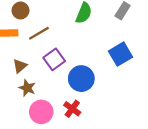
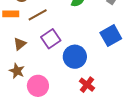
brown star: (27, 88) -> (17, 71), moved
red cross: (72, 109) -> (87, 85), moved

